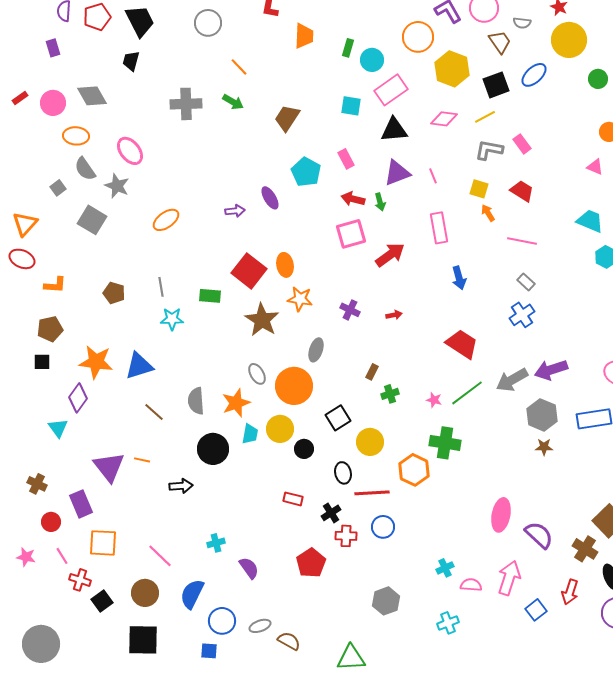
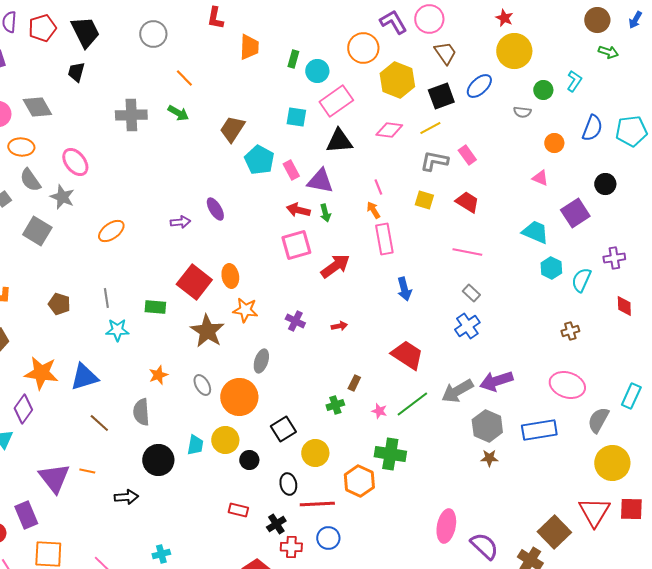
gray semicircle: (522, 23) -> (522, 112), moved
cyan pentagon: (306, 172) -> (259, 160), moved
purple triangle: (397, 173) -> (320, 181), moved, turned 32
orange arrow: (488, 213) -> (373, 210), moved
brown rectangle: (372, 372) -> (354, 383), moved
orange star: (236, 403) -> (158, 375), moved, size x0.7

